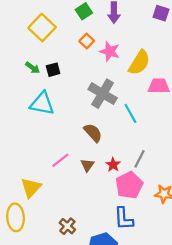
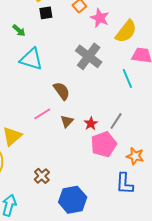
green arrow: (33, 68) -> (19, 30), moved
black square: (53, 70) -> (46, 13), moved
cyan line: (130, 113) -> (127, 79), moved
brown semicircle: (93, 133) -> (62, 91), moved
blue L-shape: (124, 219) -> (125, 184), moved

